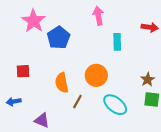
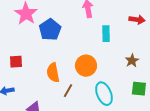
brown star: (148, 80) -> (132, 61), moved
cyan ellipse: (115, 105) -> (104, 94), turned 30

